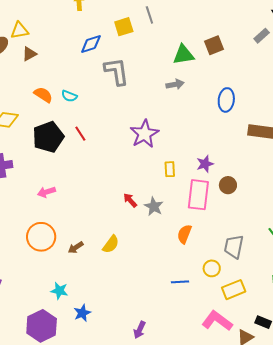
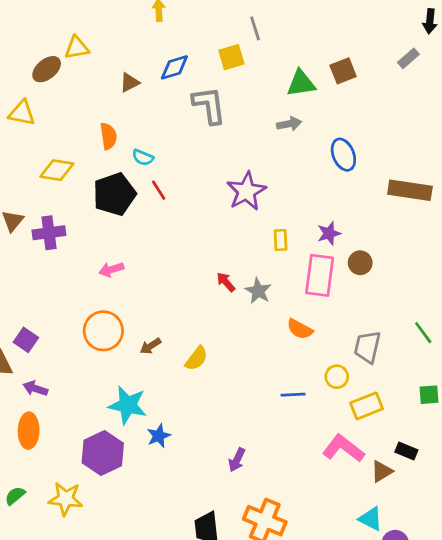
yellow square: (124, 27) -> (231, 57), moved
brown triangle: (29, 54) -> (130, 83), moved
orange semicircle: (43, 95) -> (108, 136), turned 48
cyan semicircle: (69, 96) -> (143, 157), moved
blue ellipse: (226, 100) -> (343, 155), moved, turned -30
orange semicircle: (184, 234) -> (300, 329), turned -84
yellow semicircle: (111, 244) -> (196, 358), moved
cyan star: (59, 291) -> (128, 405), size x1.6

